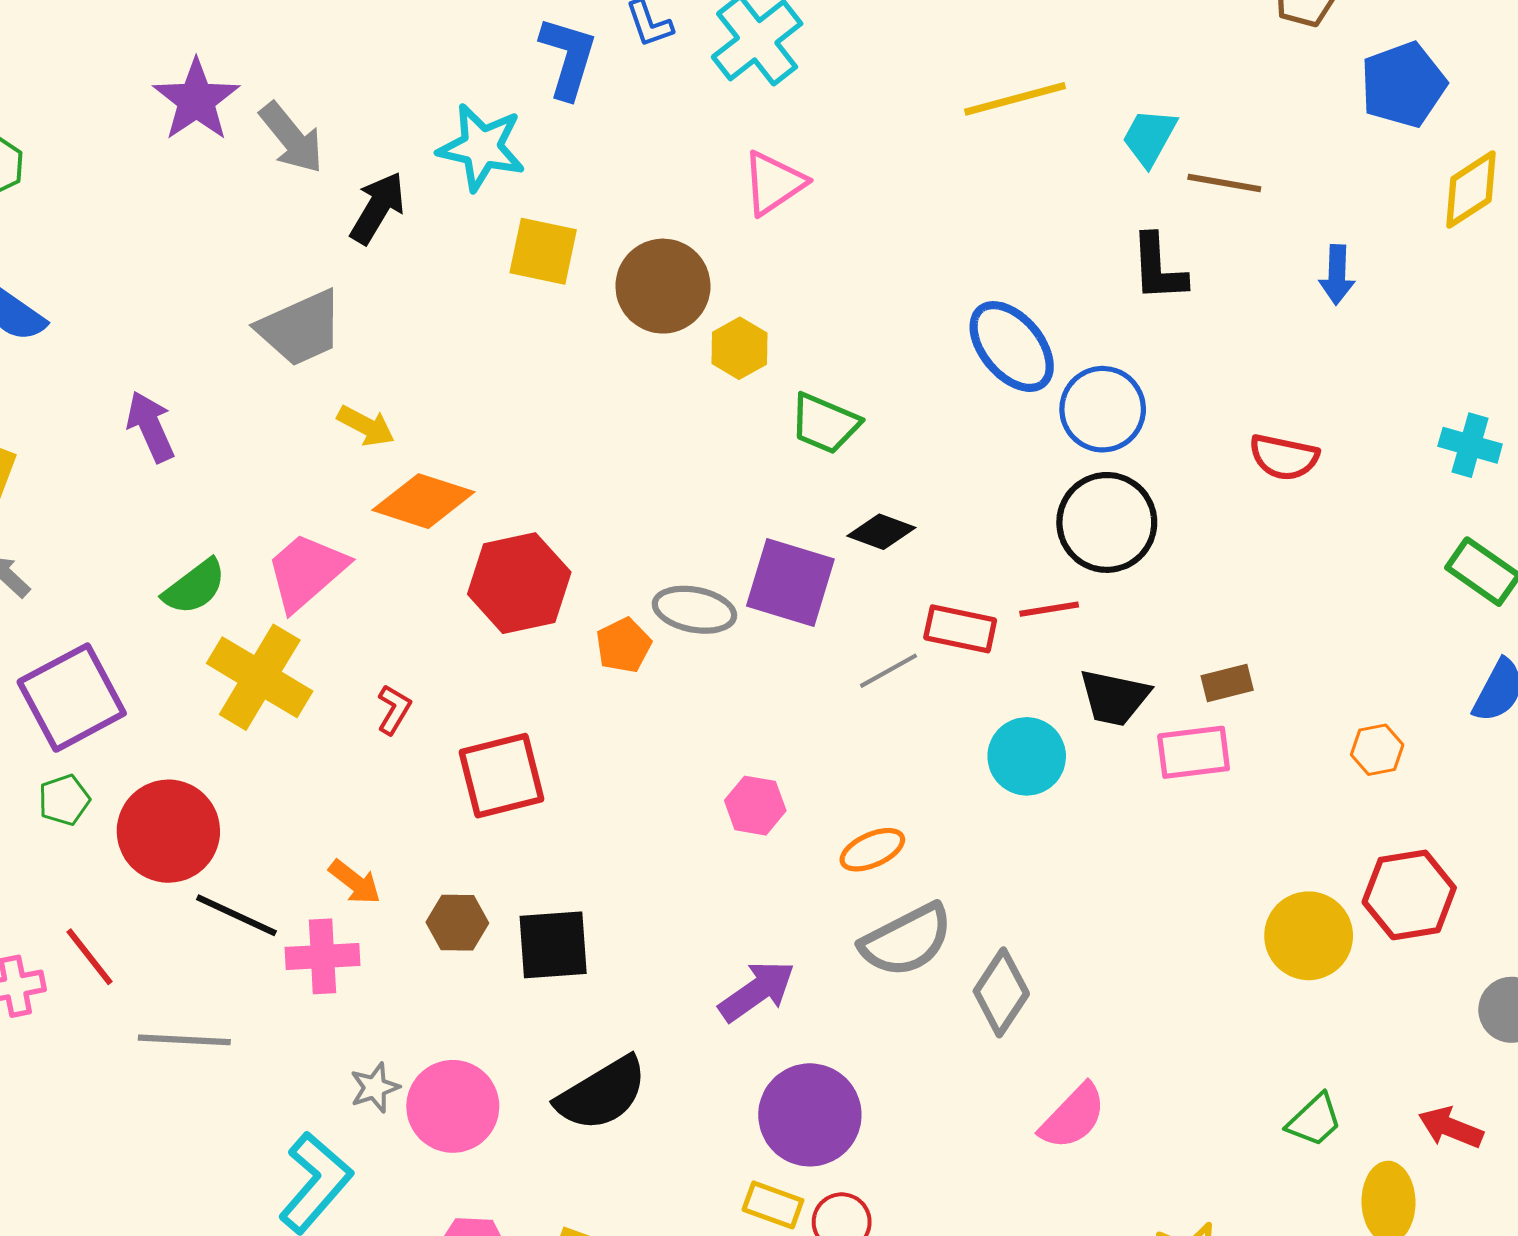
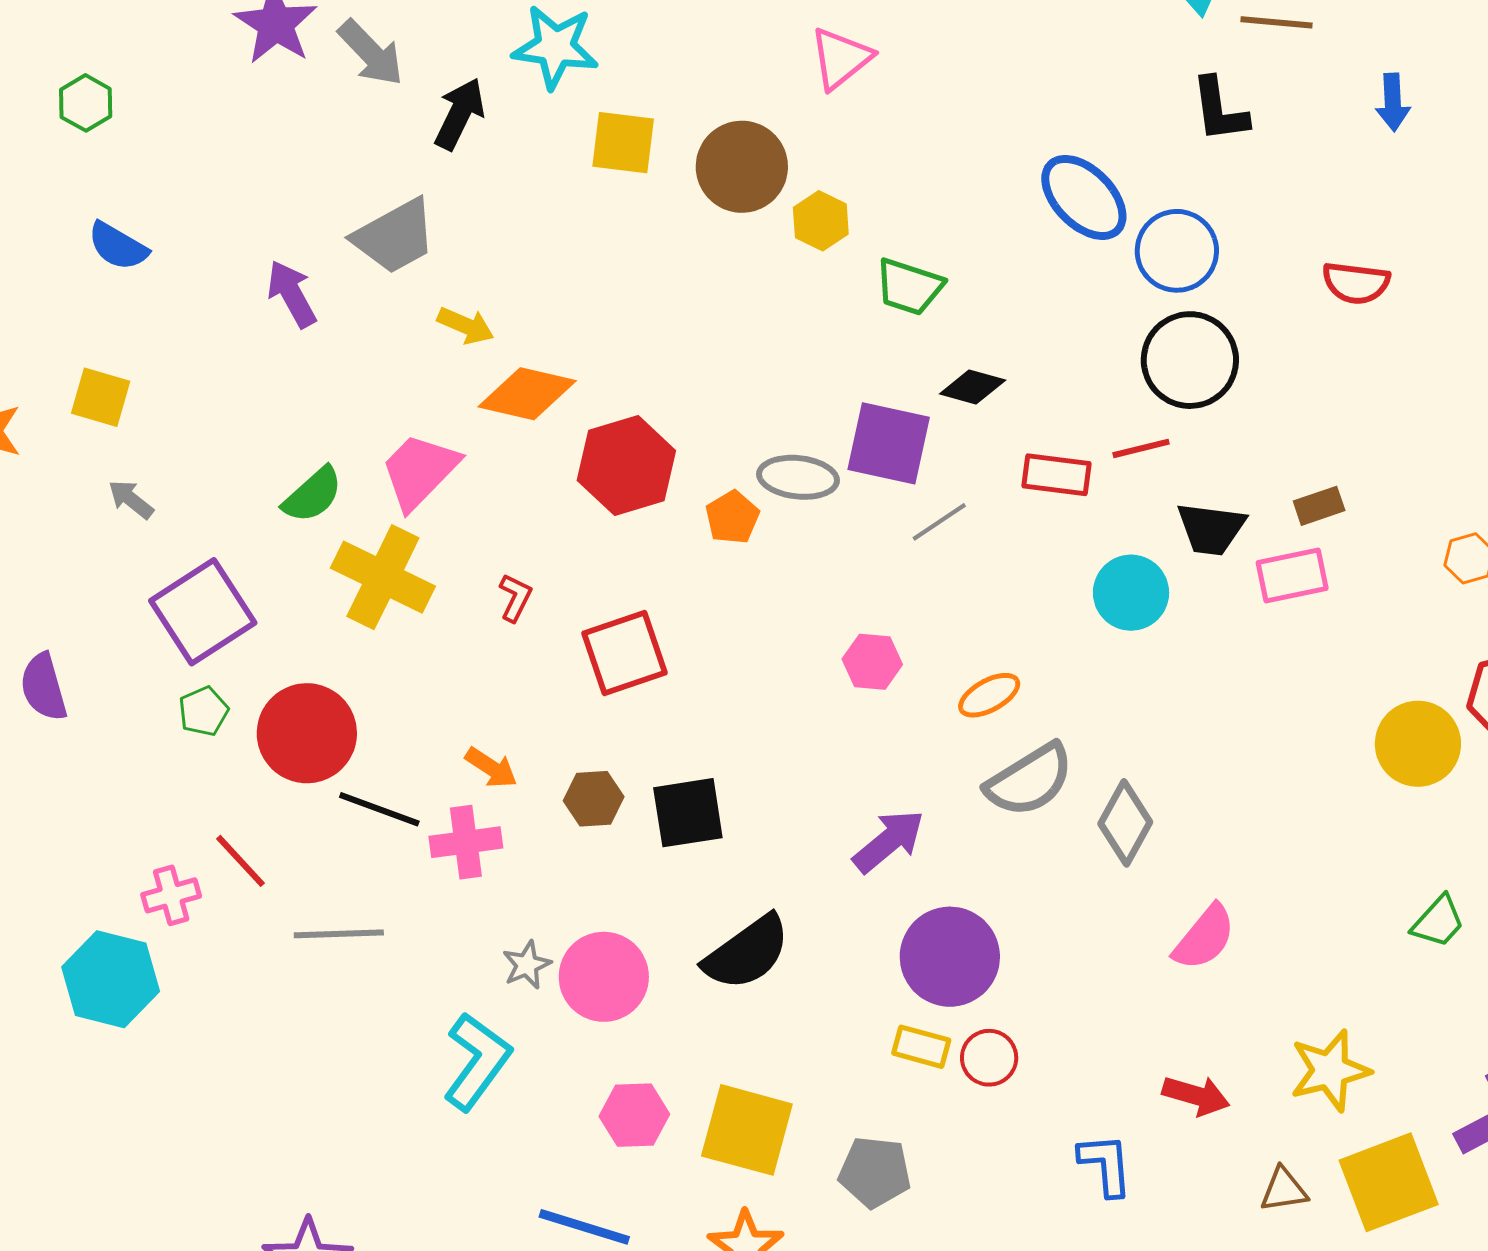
purple arrow: (150, 427) -> (292, 294), moved
gray line: (888, 671) -> (939, 522), moved

